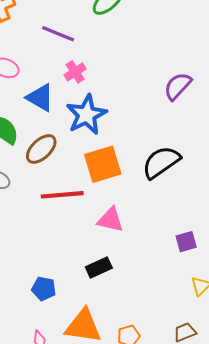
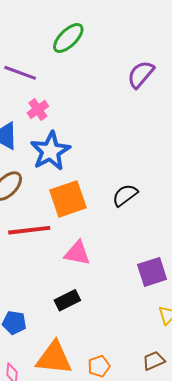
purple semicircle: (178, 86) -> (141, 74), moved
black semicircle: (161, 162) -> (125, 195), size x0.7
purple square: (186, 242) -> (152, 272), size x1.4

